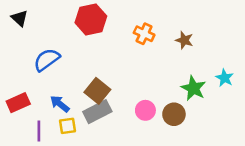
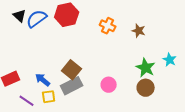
black triangle: (19, 18) -> (20, 16), moved
blue semicircle: (47, 60) -> (37, 19), moved
brown circle: (174, 114) -> (146, 88), moved
purple line: (39, 131) -> (27, 101), turned -56

